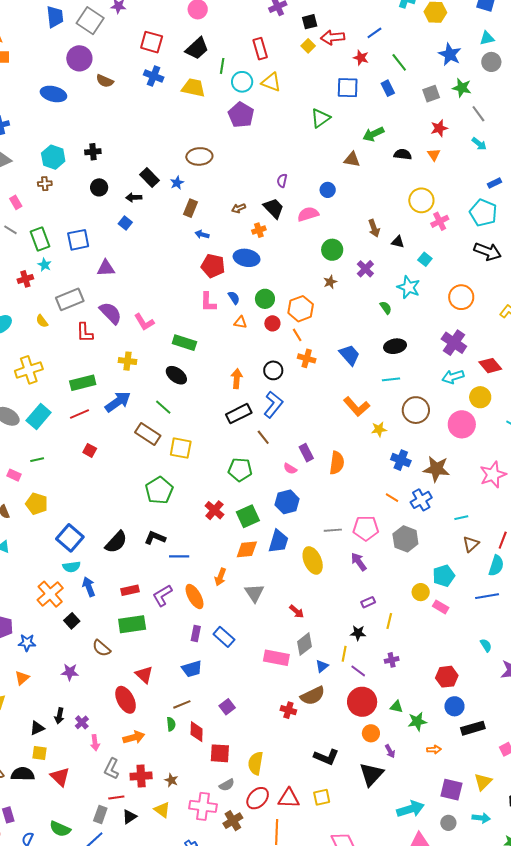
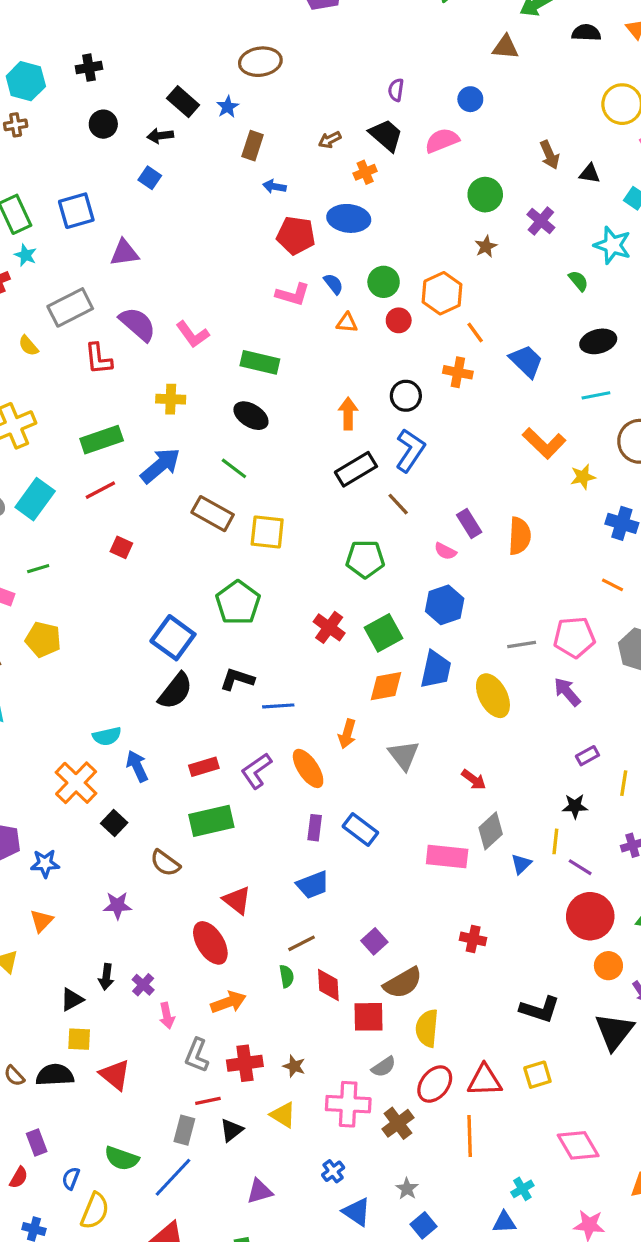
pink L-shape: (208, 302) -> (293, 294), turned -70
orange line: (297, 335) -> (475, 333), moved
blue square: (70, 538) -> (173, 638), moved
brown semicircle: (313, 696) -> (403, 983), moved

